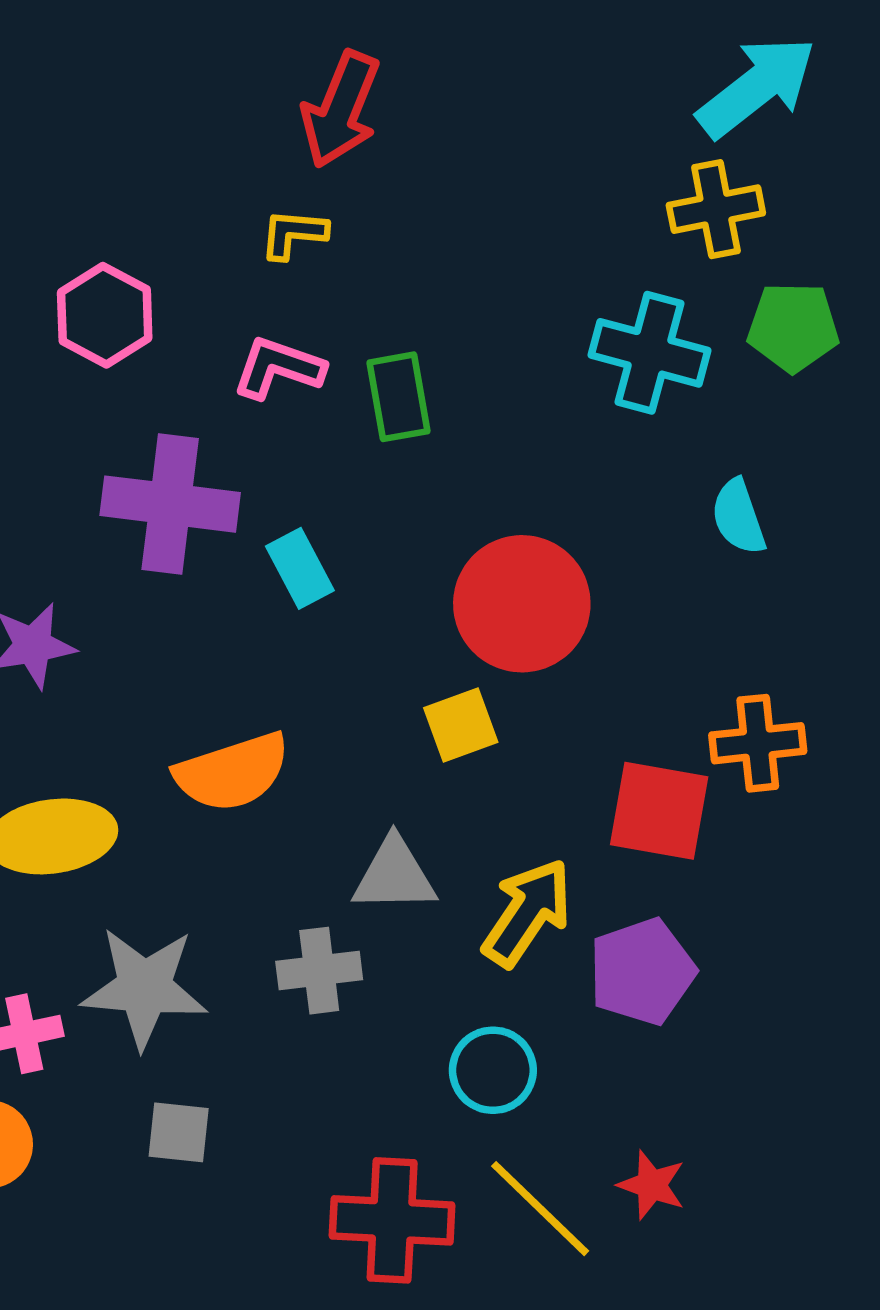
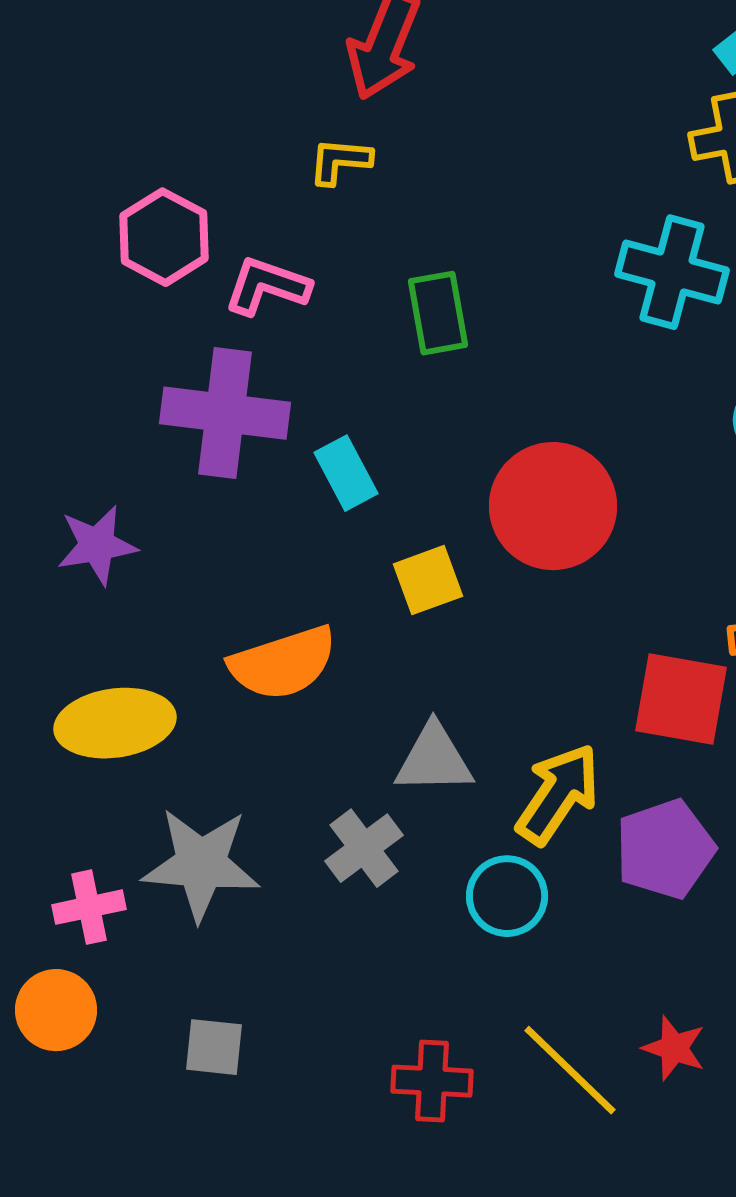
pink L-shape: (278, 368) -> (267, 286), moved
yellow square: (461, 725) -> (428, 580), moved
gray cross: (319, 971) -> (364, 848), turned -30
cyan circle: (493, 1070) -> (507, 896), moved
gray square: (179, 1132) -> (214, 1047), moved
red cross: (392, 1220) -> (432, 1081), size x0.7

